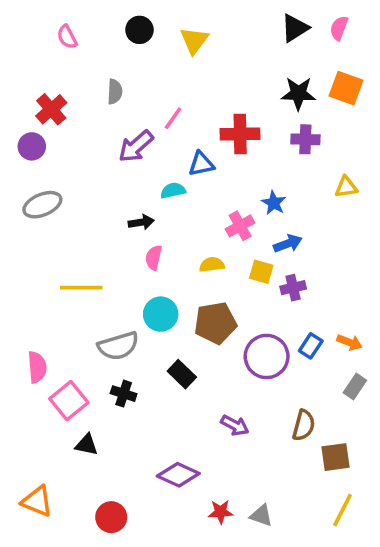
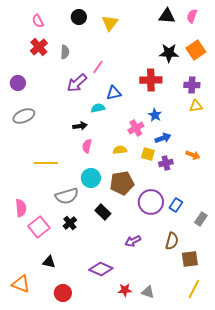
black triangle: (295, 28) -> (167, 16), turned 36
orange square: (346, 88) -> (196, 50), turned 36
red cross: (51, 109) -> (39, 47), moved
red cross: (240, 134) -> (151, 80), moved
purple cross: (305, 139) -> (192, 85), moved
orange arrow: (350, 342) -> (193, 155), moved
blue rectangle: (311, 346) -> (176, 205), moved
black cross: (124, 394) -> (70, 223), turned 32
purple arrow: (235, 425) -> (133, 241), turned 126
black triangle: (87, 445) -> (49, 262), moved

